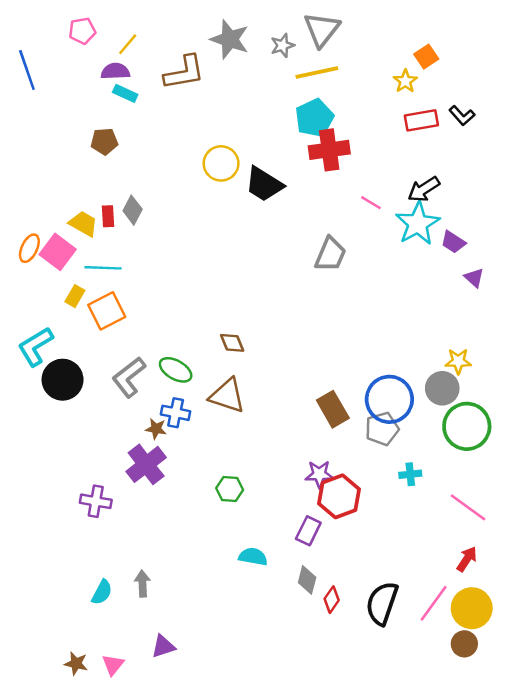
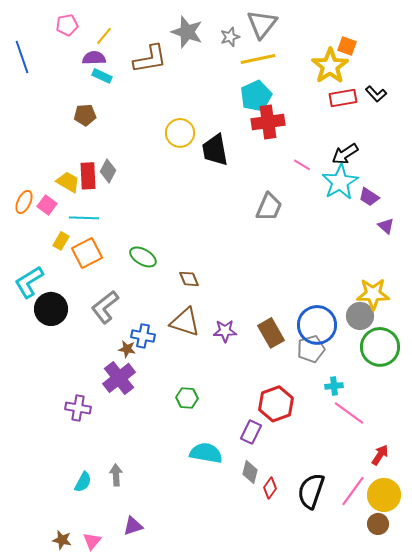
orange square: (426, 57) -> (347, 46), turned -36
yellow star: (405, 81) -> (330, 66), size x1.8
black trapezoid: (264, 184) -> (215, 150), turned 48
red rectangle: (108, 216) -> (88, 176), size x1.5
pink square: (58, 252) -> (47, 205), size x0.7
yellow star: (458, 361) -> (373, 294), size x1.5
green ellipse: (176, 370) -> (143, 257), moved
purple star: (319, 474) -> (225, 331), moved
pink line: (468, 507) -> (349, 413), moved
cyan semicircle: (253, 557) -> (206, 453), size x1.4

